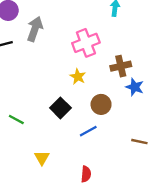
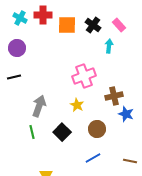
gray arrow: (35, 29) -> (39, 106), moved
green line: (16, 120) -> (32, 132), moved, turned 48
blue line: (88, 131) -> (93, 158), moved

